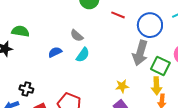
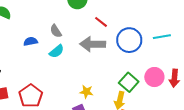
gray arrow: (140, 53) -> (93, 44), moved, turned 60

